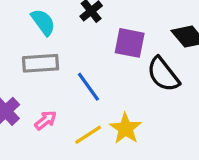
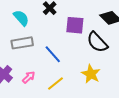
yellow star: (126, 128) -> (91, 74), moved

